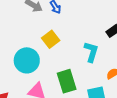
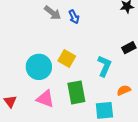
yellow square: (51, 39) -> (67, 59), moved, turned -30

